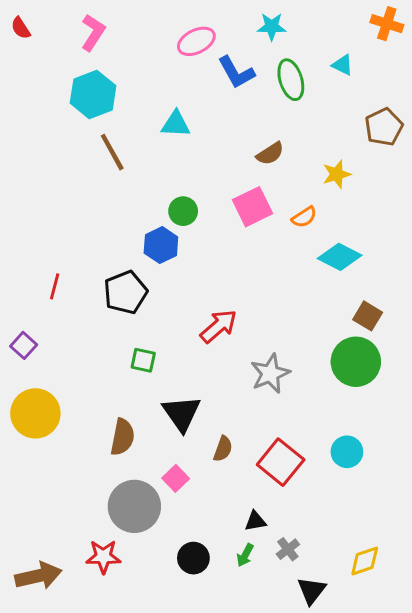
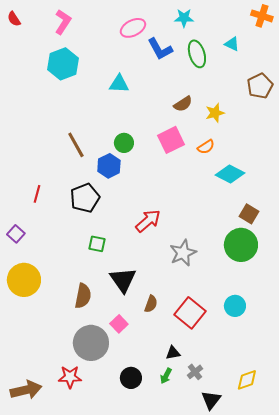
brown line: (112, 152) -> (76, 145), moved
yellow star: (337, 174) -> (215, 113), moved

